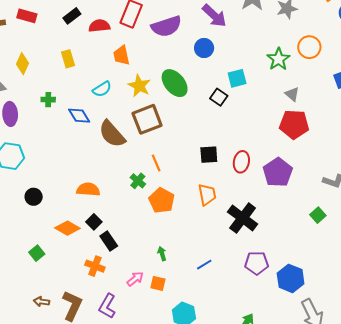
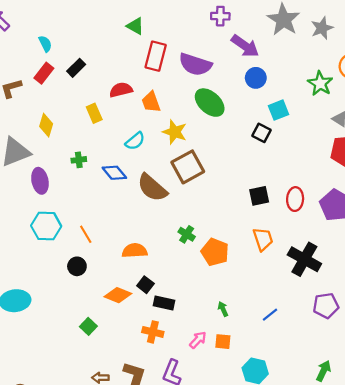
red rectangle: (27, 16) -> (44, 73), turned -60
black rectangle: (72, 16) -> (76, 68), moved
red semicircle: (99, 26) -> (121, 90), moved
purple semicircle: (166, 26) -> (195, 64), turned 44
blue circle: (204, 48) -> (256, 78), moved
green ellipse: (175, 83) -> (210, 103), moved
orange line: (156, 163) -> (86, 234), moved
black rectangle: (109, 241) -> (164, 303), turned -36

